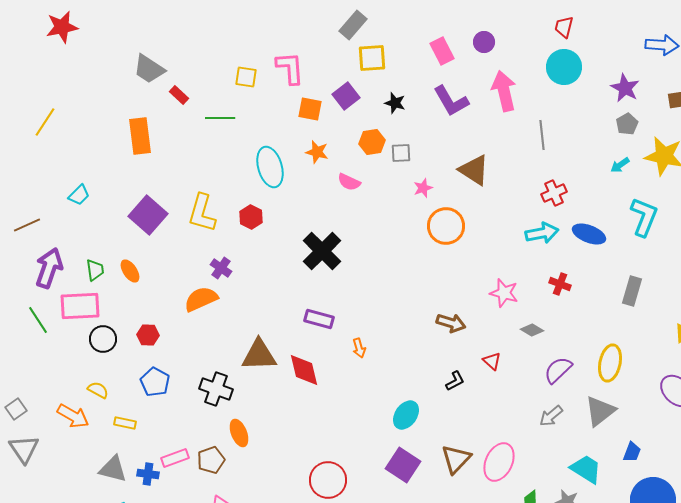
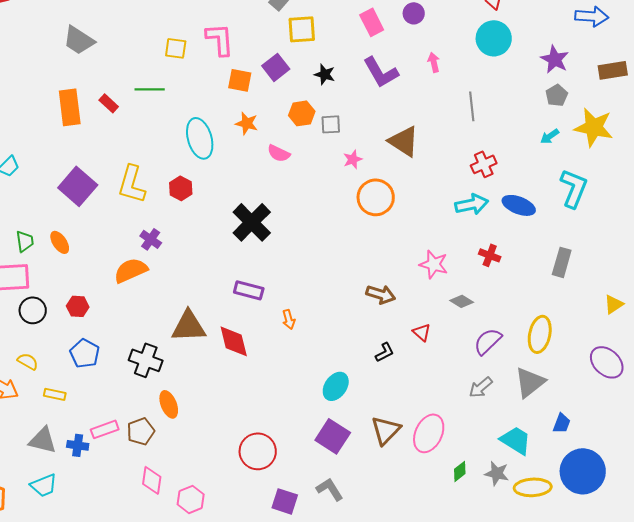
pink arrow: (504, 91) -> (434, 62), size x0.5
red rectangle: (179, 95) -> (109, 103), moved

